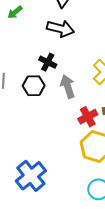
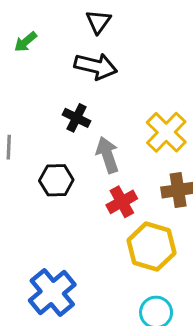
black hexagon: (34, 86) -> (56, 180), moved
red cross: (88, 117) -> (122, 202), moved

